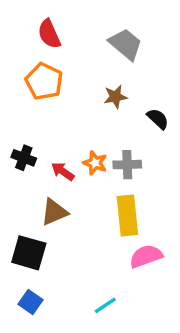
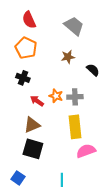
black cross: (24, 158) -> (23, 78), moved
black square: (29, 253) -> (33, 149), moved
cyan line: (105, 305) -> (62, 180), turned -56

